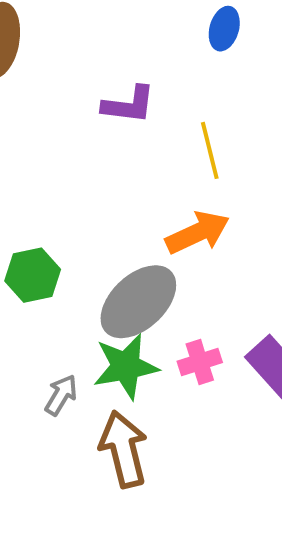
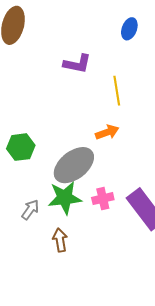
orange arrow: (198, 233) -> (107, 132), size x0.7
brown arrow: (123, 449) -> (60, 240), size x0.6

